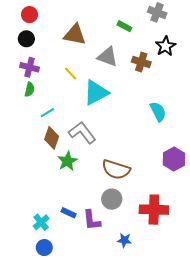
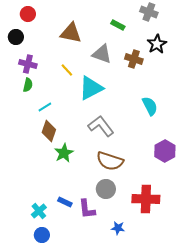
black circle: (26, 39) -> (16, 37), moved
gray L-shape: (82, 133) -> (101, 126), moved

